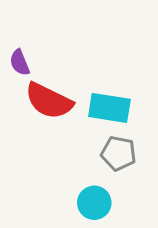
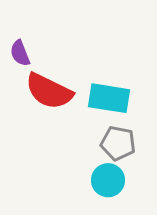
cyan circle: (94, 203) -> (108, 180), moved

